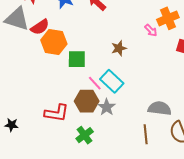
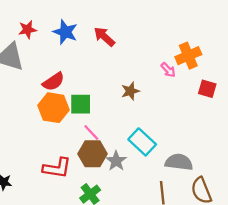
red semicircle: (40, 27) -> (53, 82), moved
orange hexagon: (54, 42) -> (53, 108), moved
cyan rectangle: (112, 81) -> (142, 142), moved
pink line: (95, 83) -> (91, 133), moved

